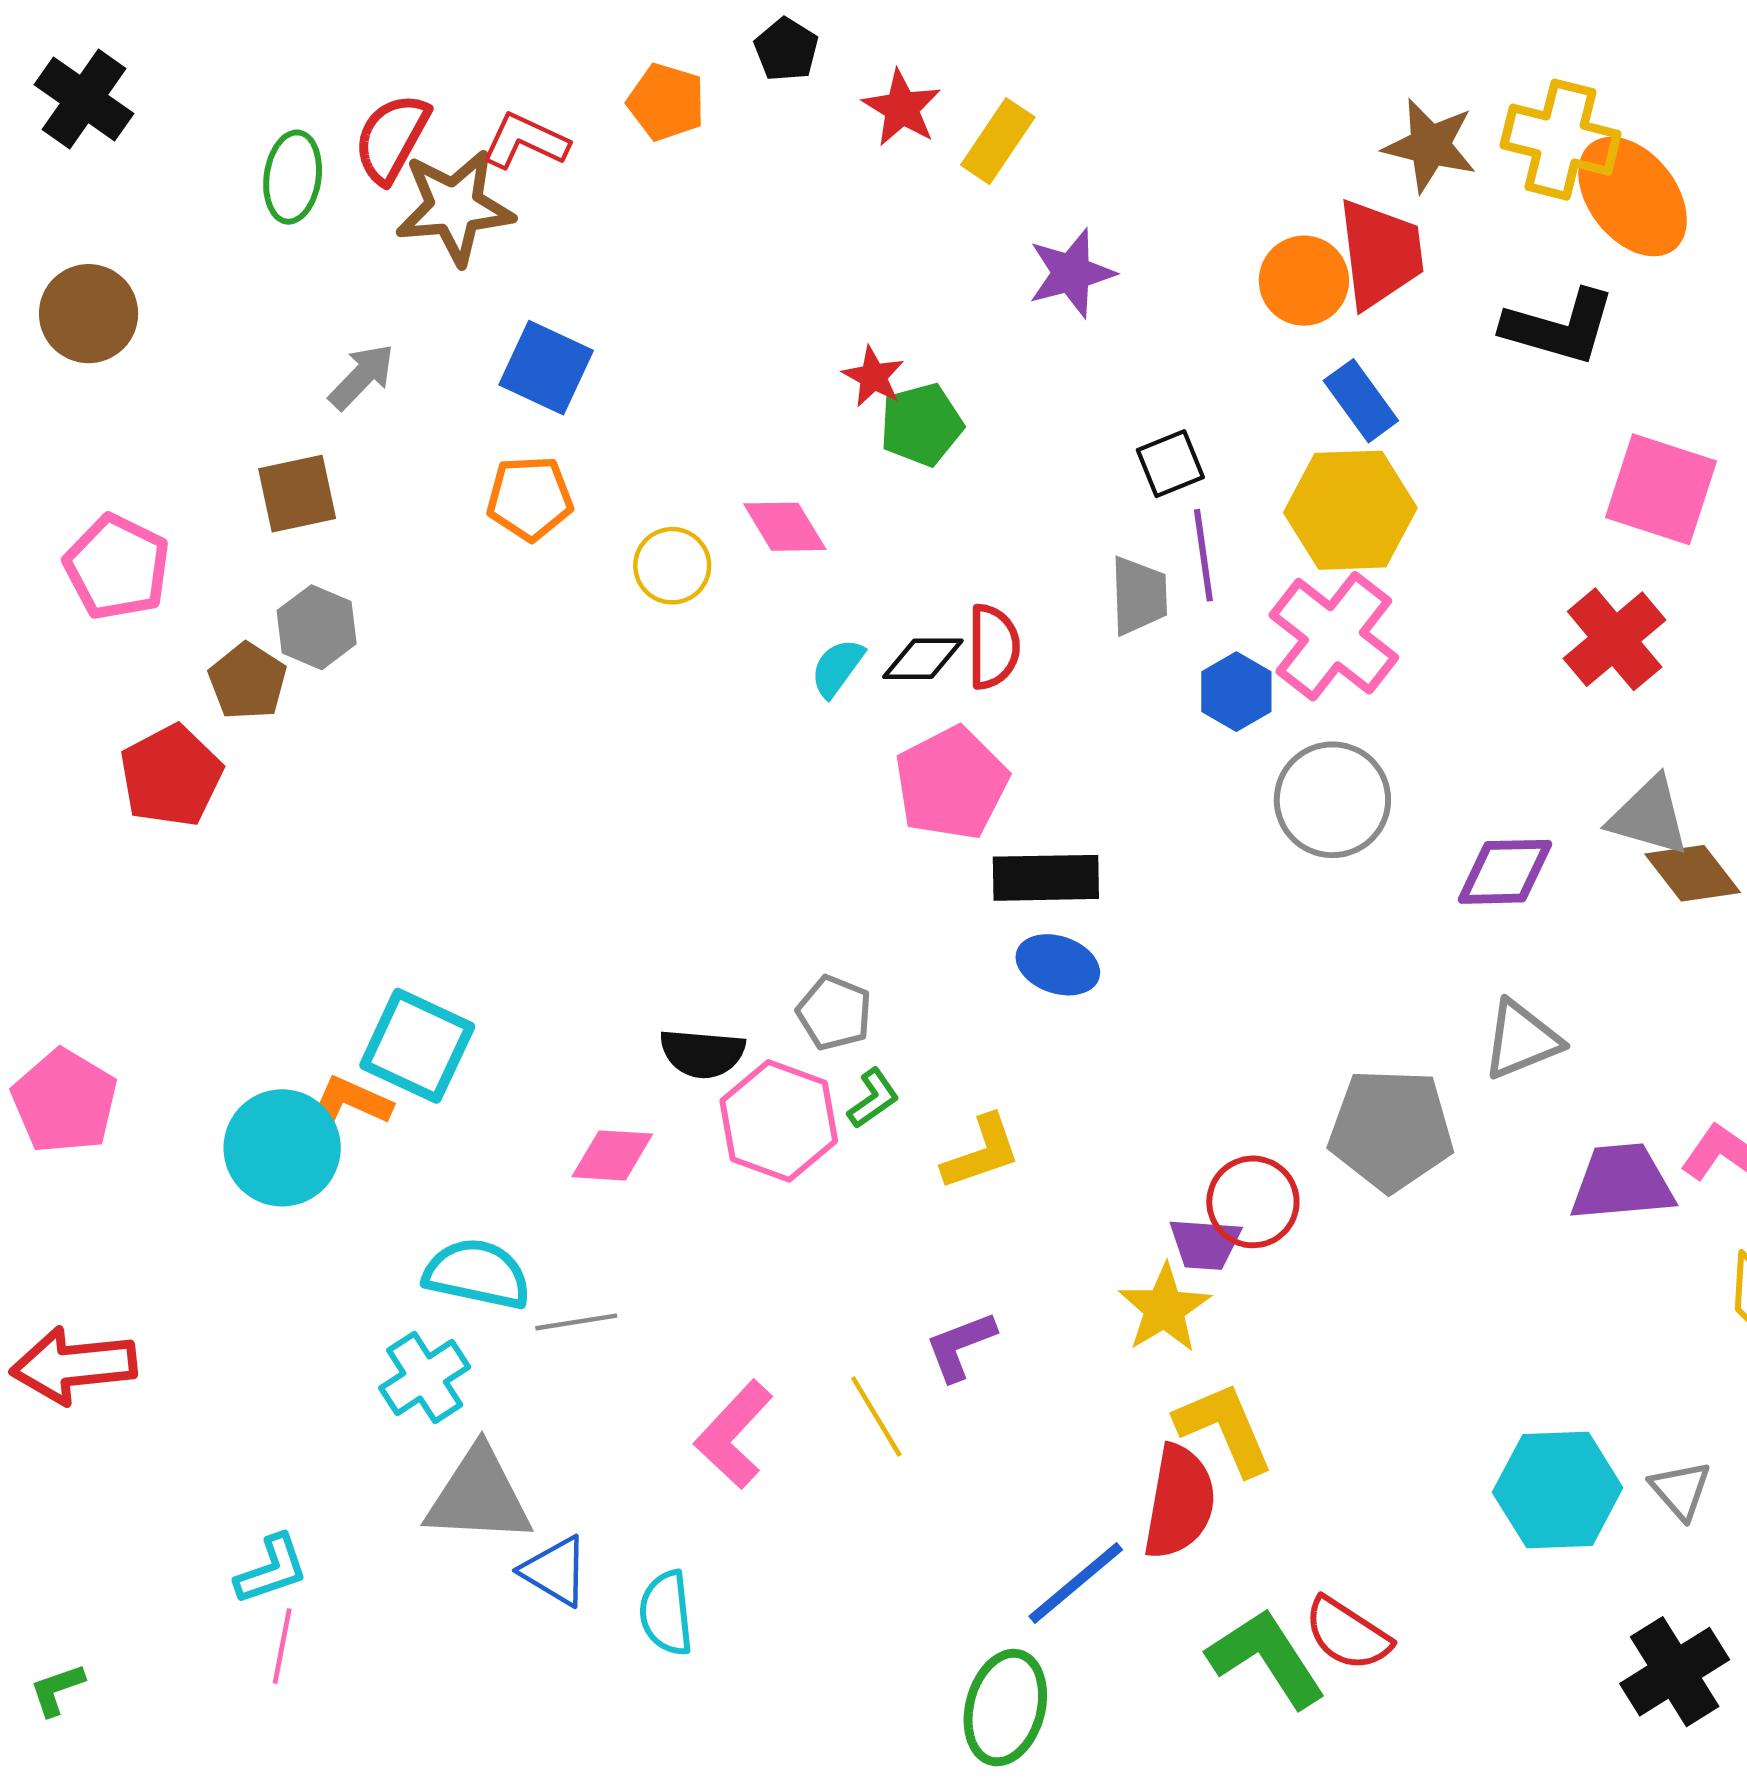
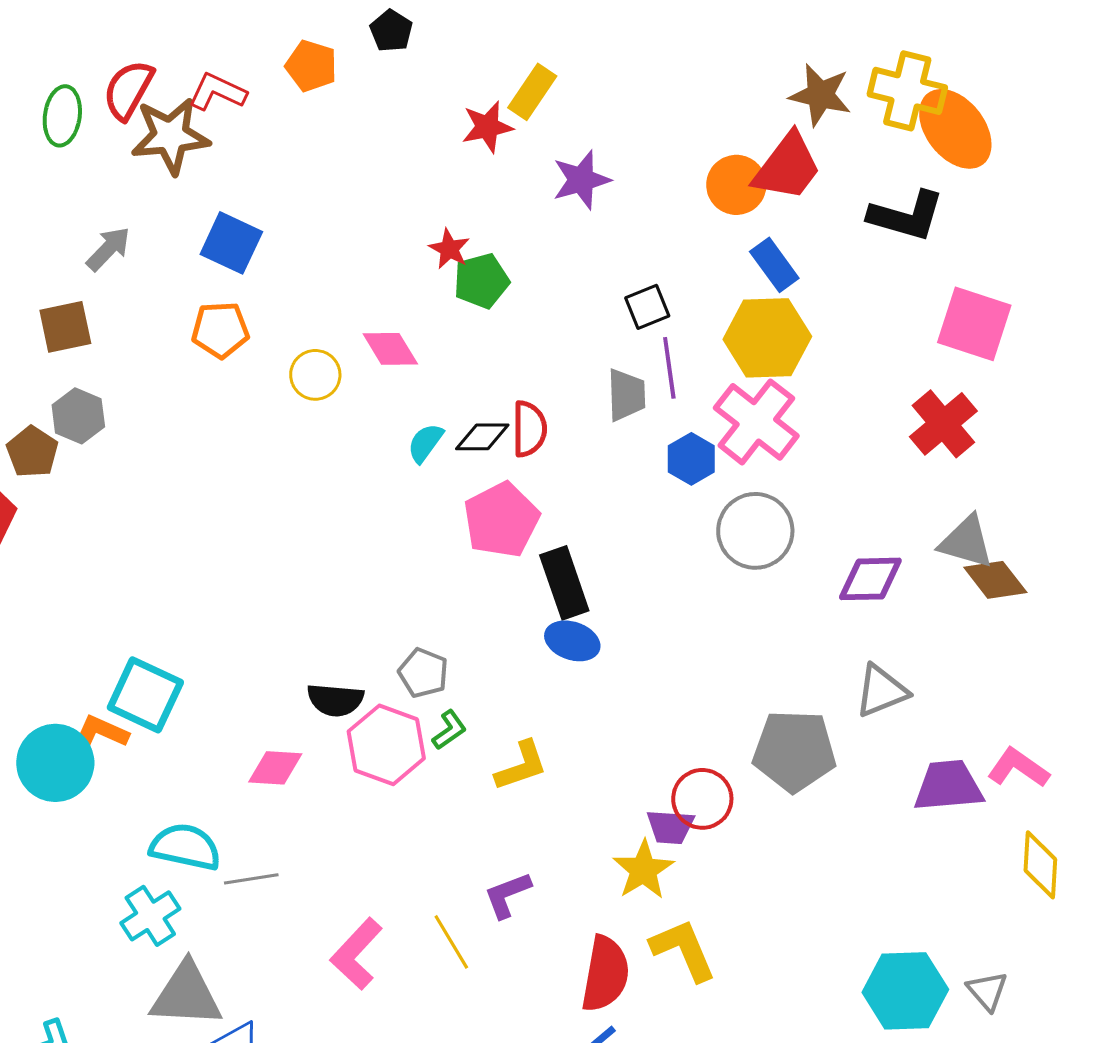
red star: (902, 108) -> (487, 127), moved, turned 30
red trapezoid: (1380, 254) -> (787, 167), turned 44
black rectangle: (1046, 878) -> (564, 583), turned 72
red semicircle: (1179, 1502) -> (605, 974), moved

